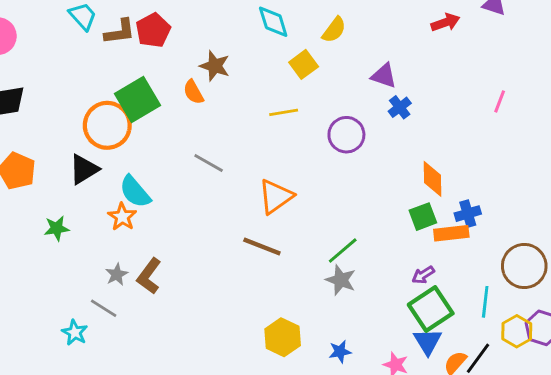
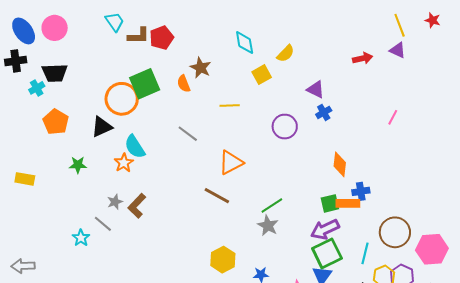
yellow line: (284, 112) -> (230, 106), moved
green square: (423, 217) -> (330, 203), moved
purple arrow: (423, 275) -> (325, 229), size x1.8

